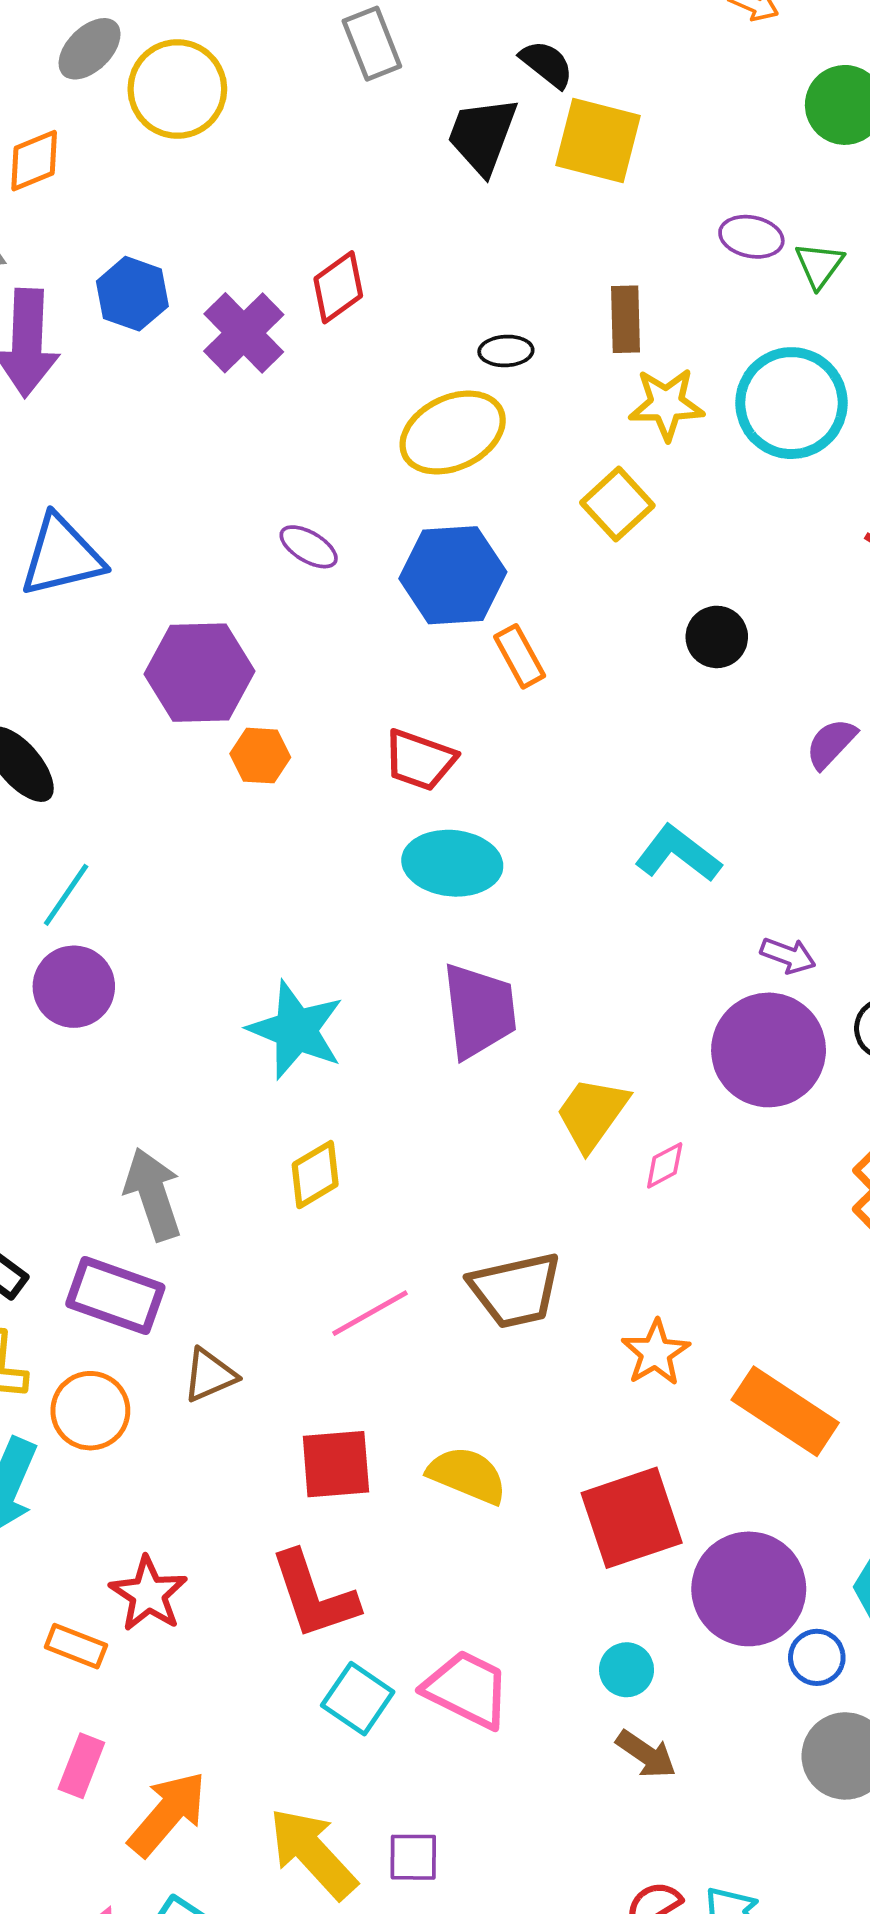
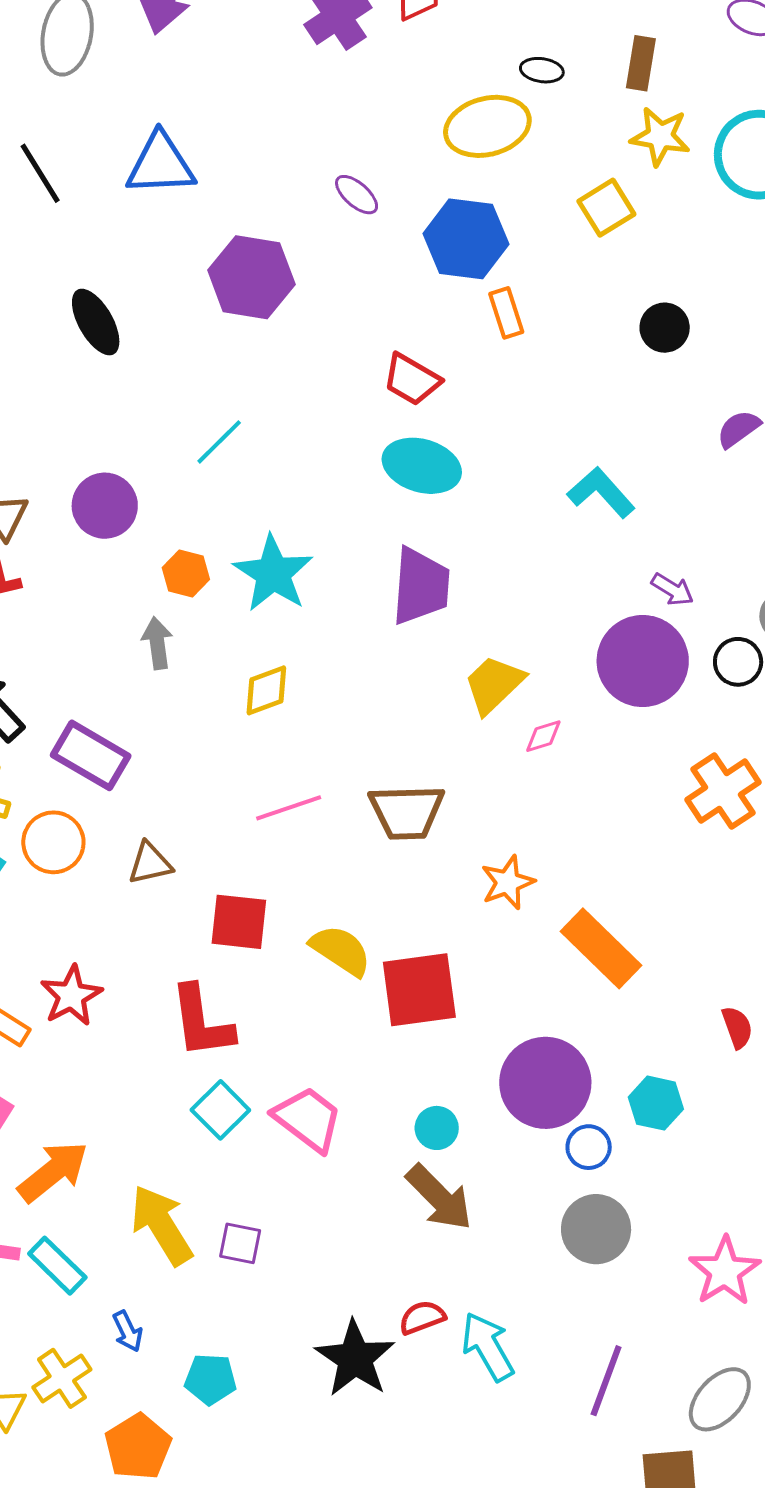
orange hexagon: (260, 756) -> (186, 573), moved
cyan line: (66, 895) -> (219, 442), moved
gray arrow: (153, 1194) -> (157, 643), moved, size x0.7
brown triangle: (210, 1375) -> (150, 863), moved
red square: (632, 1518) -> (419, 990), moved
brown arrow: (646, 1754) -> (439, 1198), size x1.5

